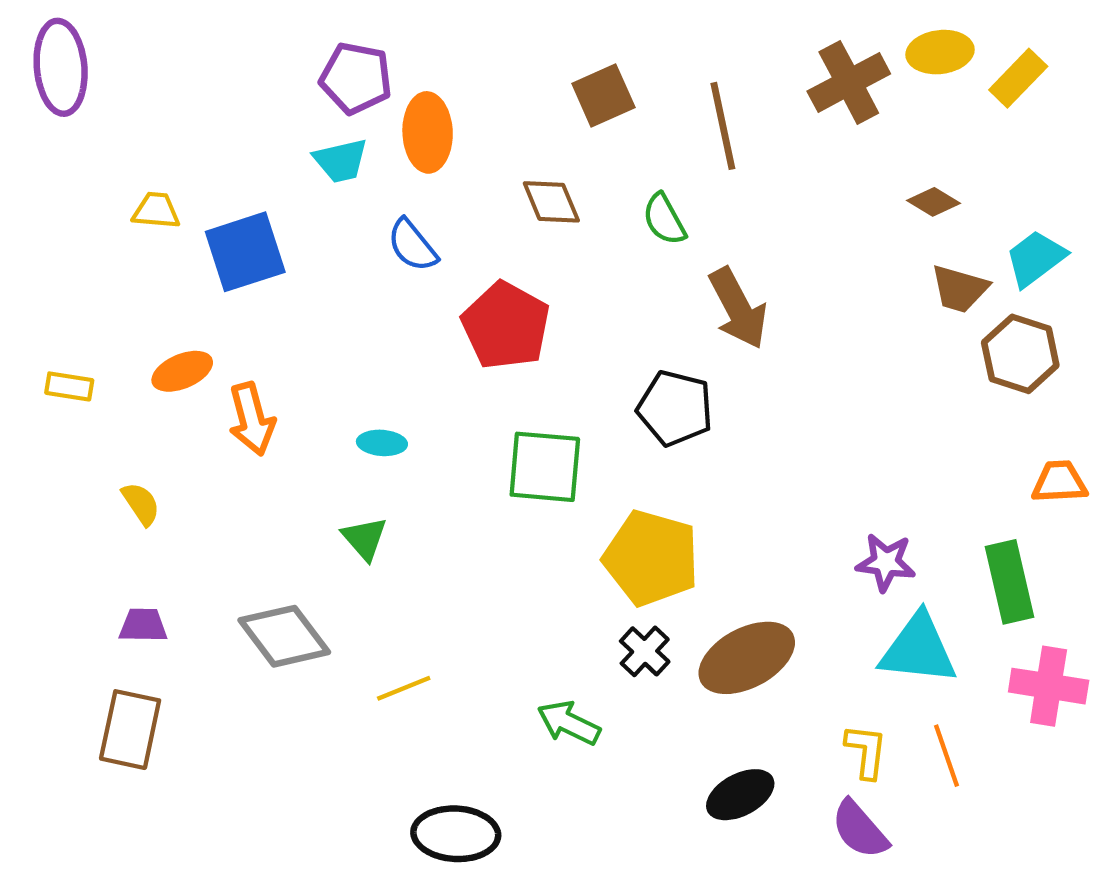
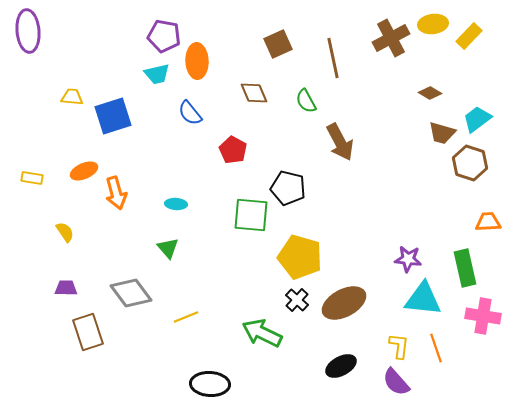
red pentagon: (506, 326) -> (233, 150), size x0.7
black pentagon: (675, 408) -> (288, 188), moved
green arrow: (569, 723) -> (262, 333), size x1.4
brown rectangle: (130, 730) -> (88, 332), moved, turned -30

